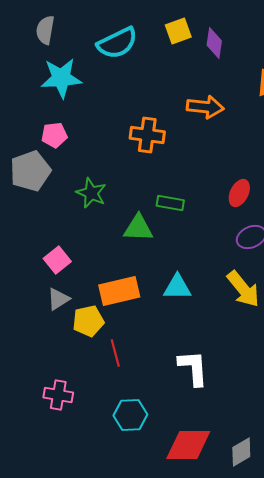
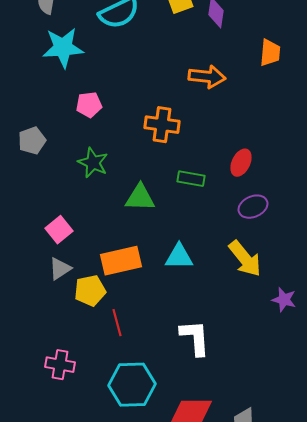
pink pentagon: (54, 135) -> (89, 105), moved
orange cross: (147, 135) -> (162, 125), moved
gray pentagon: (30, 171) -> (32, 141), size x0.7
green rectangle: (170, 203) -> (191, 179), moved
cyan hexagon: (130, 415) -> (132, 385), size x1.4

